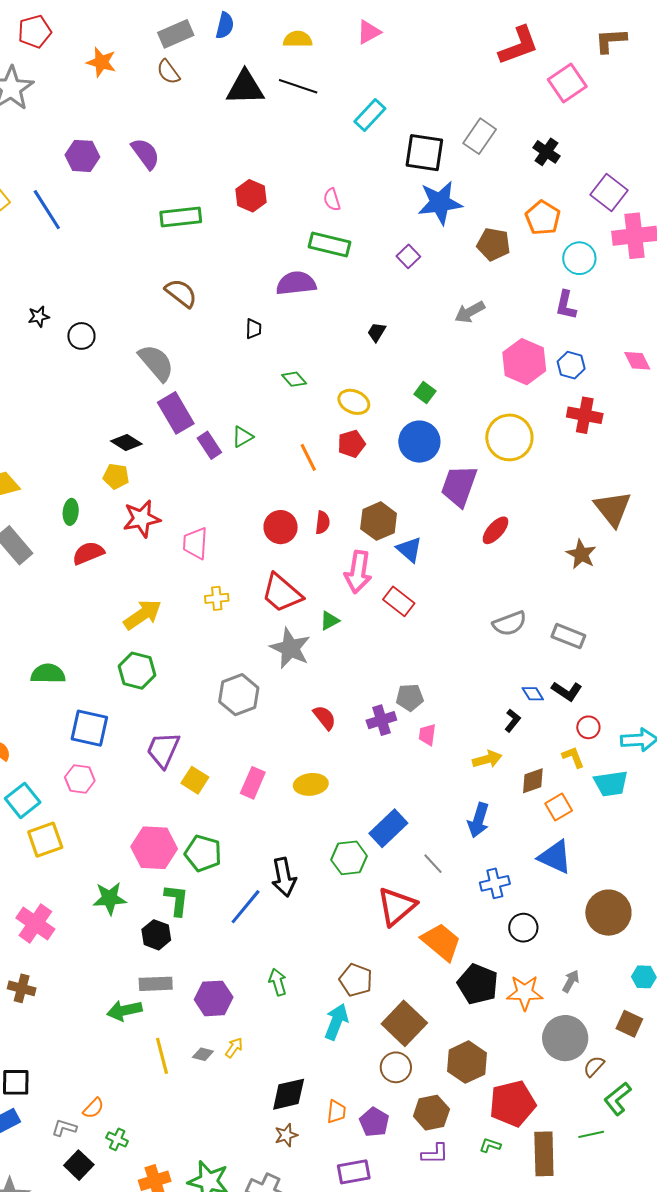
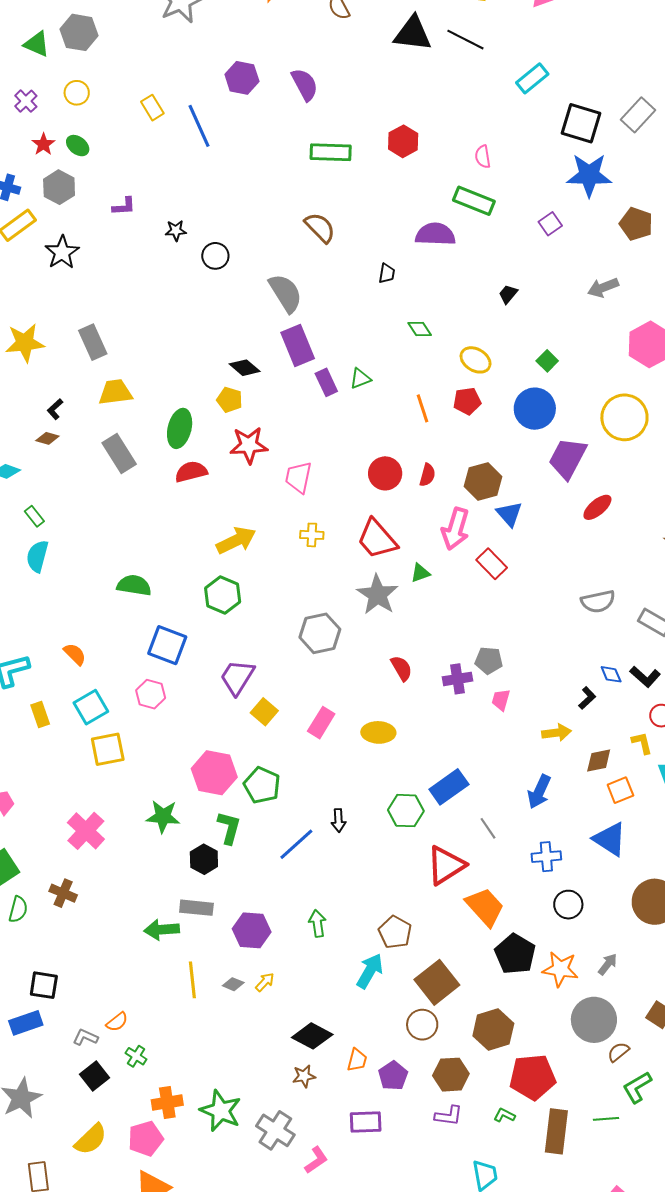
green ellipse: (71, 512) -> (180, 428), size x1.5
black arrow: (284, 877) -> (338, 820), size x0.6
black diamond: (289, 1094) -> (312, 1036), turned 33

